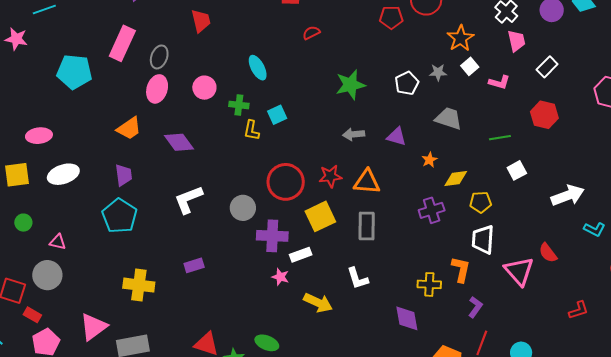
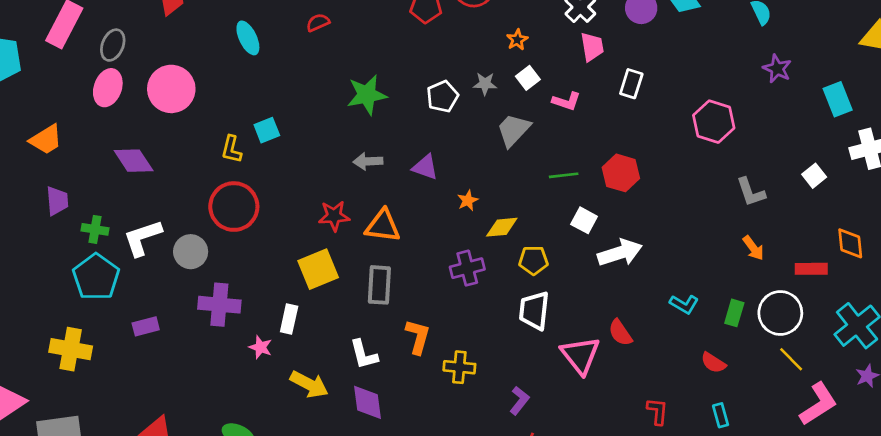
orange star: (460, 38) -> (517, 40), size x0.6
white rectangle: (547, 67) -> (631, 84), turned -30
cyan ellipse: (258, 68) -> (248, 38), moved
pink circle: (204, 88) -> (171, 89), size x1.5
green cross: (239, 105) -> (95, 229), moved
red hexagon: (544, 115) -> (621, 173), moved
gray trapezoid: (449, 119) -> (513, 130), moved, turned -68
orange trapezoid: (129, 128) -> (46, 140), moved
white square: (517, 170) -> (584, 220), turned -36
red circle: (286, 182) -> (234, 207), moved
white arrow: (568, 195) -> (620, 253), moved
gray circle: (243, 208) -> (191, 252), moved
cyan pentagon: (120, 216) -> (96, 277), moved
purple cross: (272, 236) -> (219, 305), moved
white rectangle: (301, 255) -> (289, 319), turned -60
orange L-shape: (461, 269) -> (418, 337), moved
red L-shape: (579, 310) -> (657, 411), turned -70
purple diamond: (407, 318) -> (367, 402), moved

